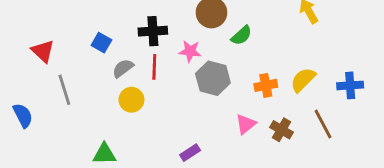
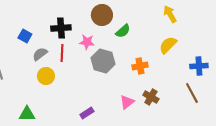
yellow semicircle: (303, 80) -> (168, 45), moved
pink triangle: (246, 124) -> (127, 102), moved
brown line: (323, 124) -> (192, 93), moved

